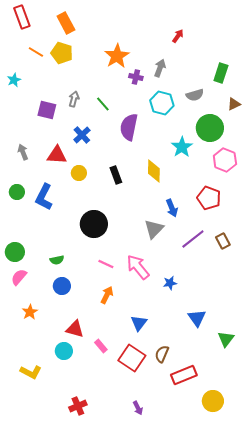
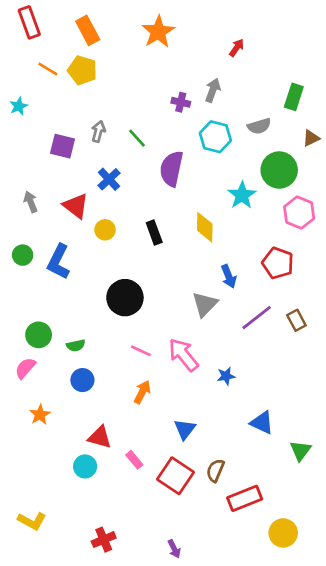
orange star: (117, 56) -> (158, 32), moved
red triangle: (57, 155) -> (76, 206), turned 35
green circle: (15, 252) -> (39, 335), moved
blue triangle: (197, 318) -> (262, 423), turned -30
yellow L-shape: (31, 372) -> (32, 521), moved
purple arrow: (138, 408) -> (174, 549), moved

